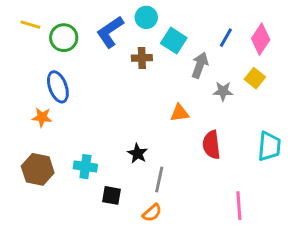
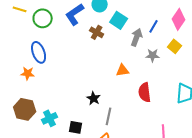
blue line: (226, 38) -> (154, 26), moved
brown cross: (142, 58) -> (97, 32), turned 32
cyan cross: (85, 167) -> (50, 118), moved, turned -35

